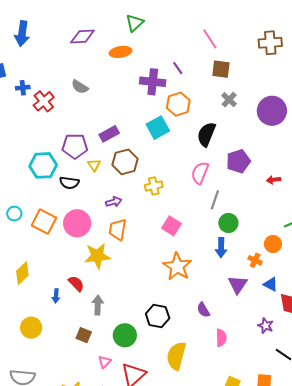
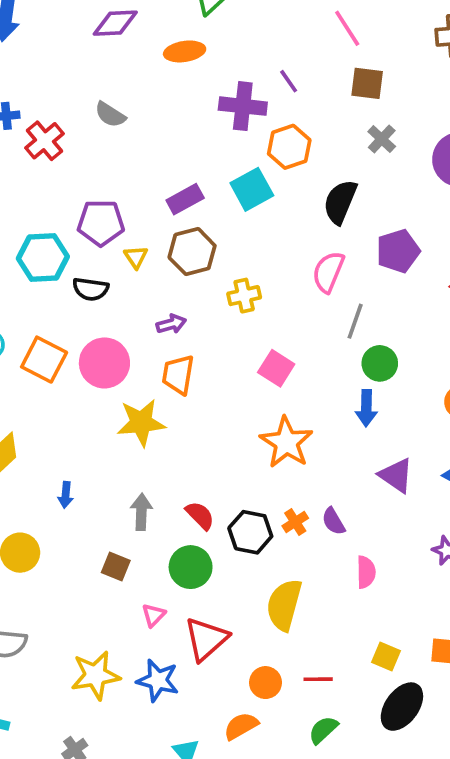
purple rectangle: (109, 134) -> (185, 199), moved
orange cross: (255, 260) -> (295, 522), moved, turned 32
red semicircle: (76, 283) -> (200, 515), moved
purple triangle: (238, 284) -> (396, 475), turned -30

